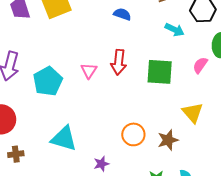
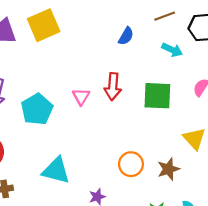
blue semicircle: (122, 14) -> (126, 36), moved, turned 102

